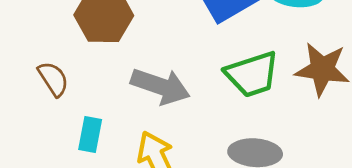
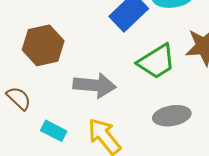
cyan rectangle: (90, 134) -> (54, 131), turned -60

